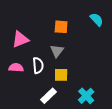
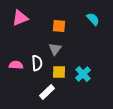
pink triangle: (20, 39) -> (20, 18), moved
cyan cross: (86, 96) -> (83, 74), moved

